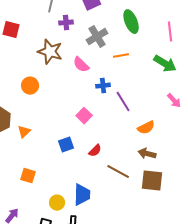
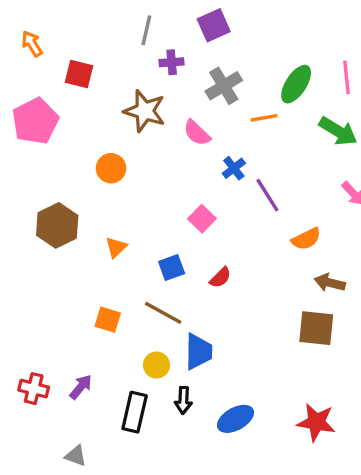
green ellipse: (131, 22) -> (296, 84), moved, turned 55
blue cross: (103, 86) -> (234, 168), turned -32
orange triangle: (24, 132) -> (116, 247), moved
brown arrow: (147, 154) -> (330, 283), moved
brown line: (118, 172) -> (163, 313), moved

